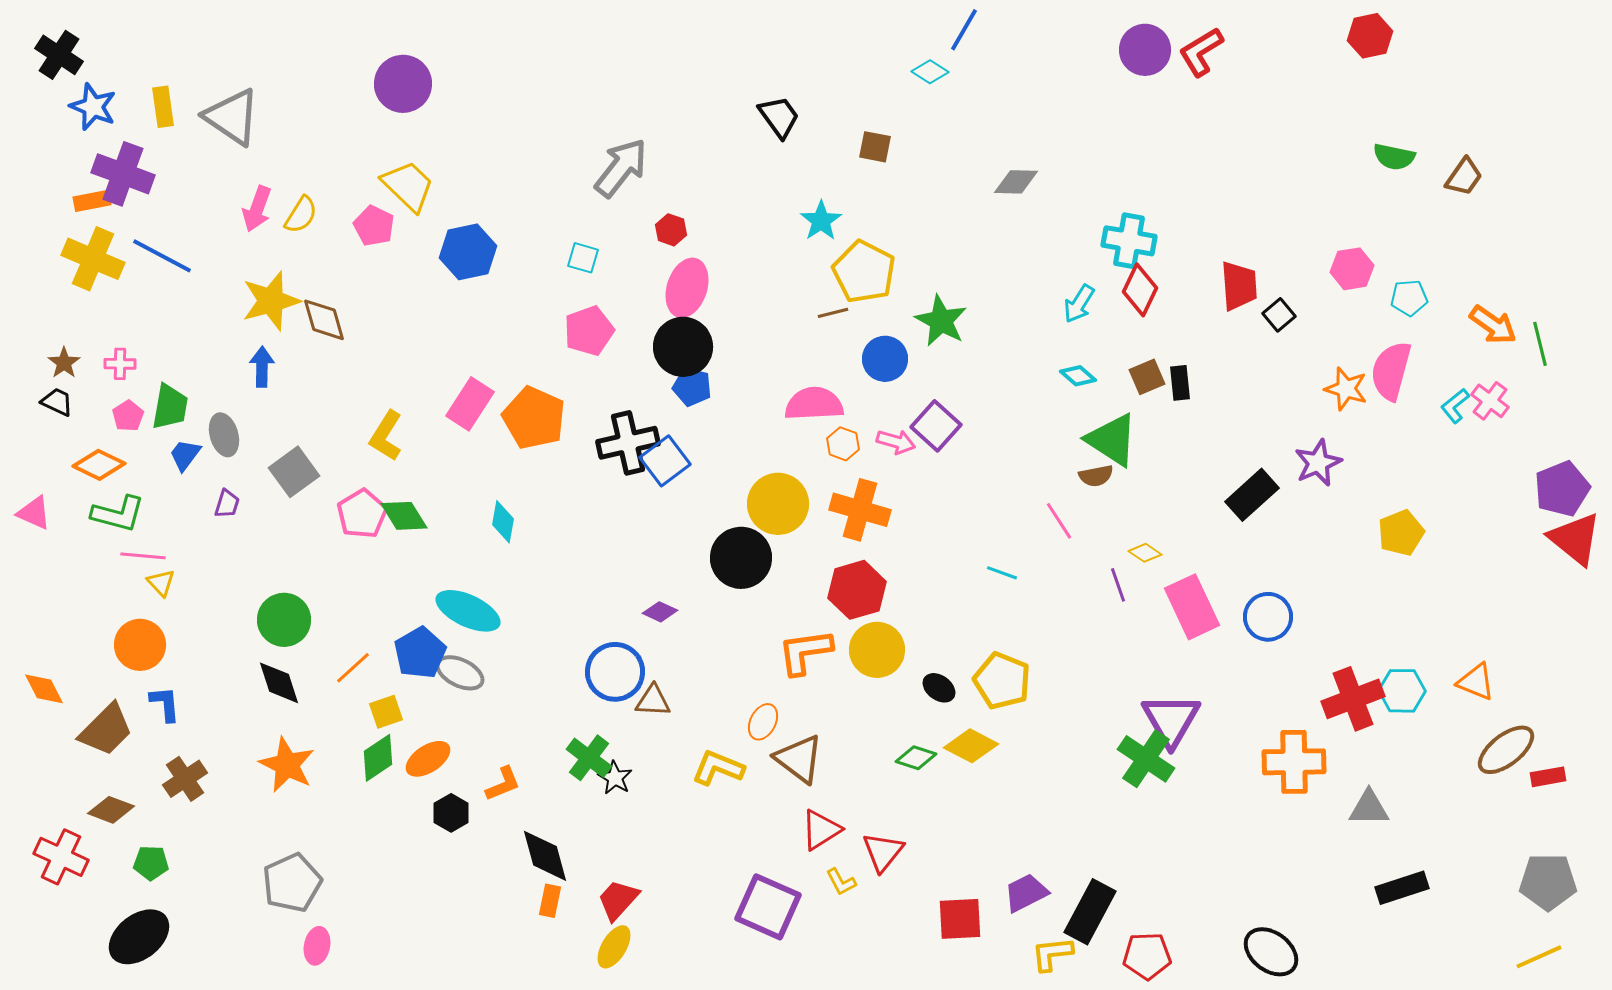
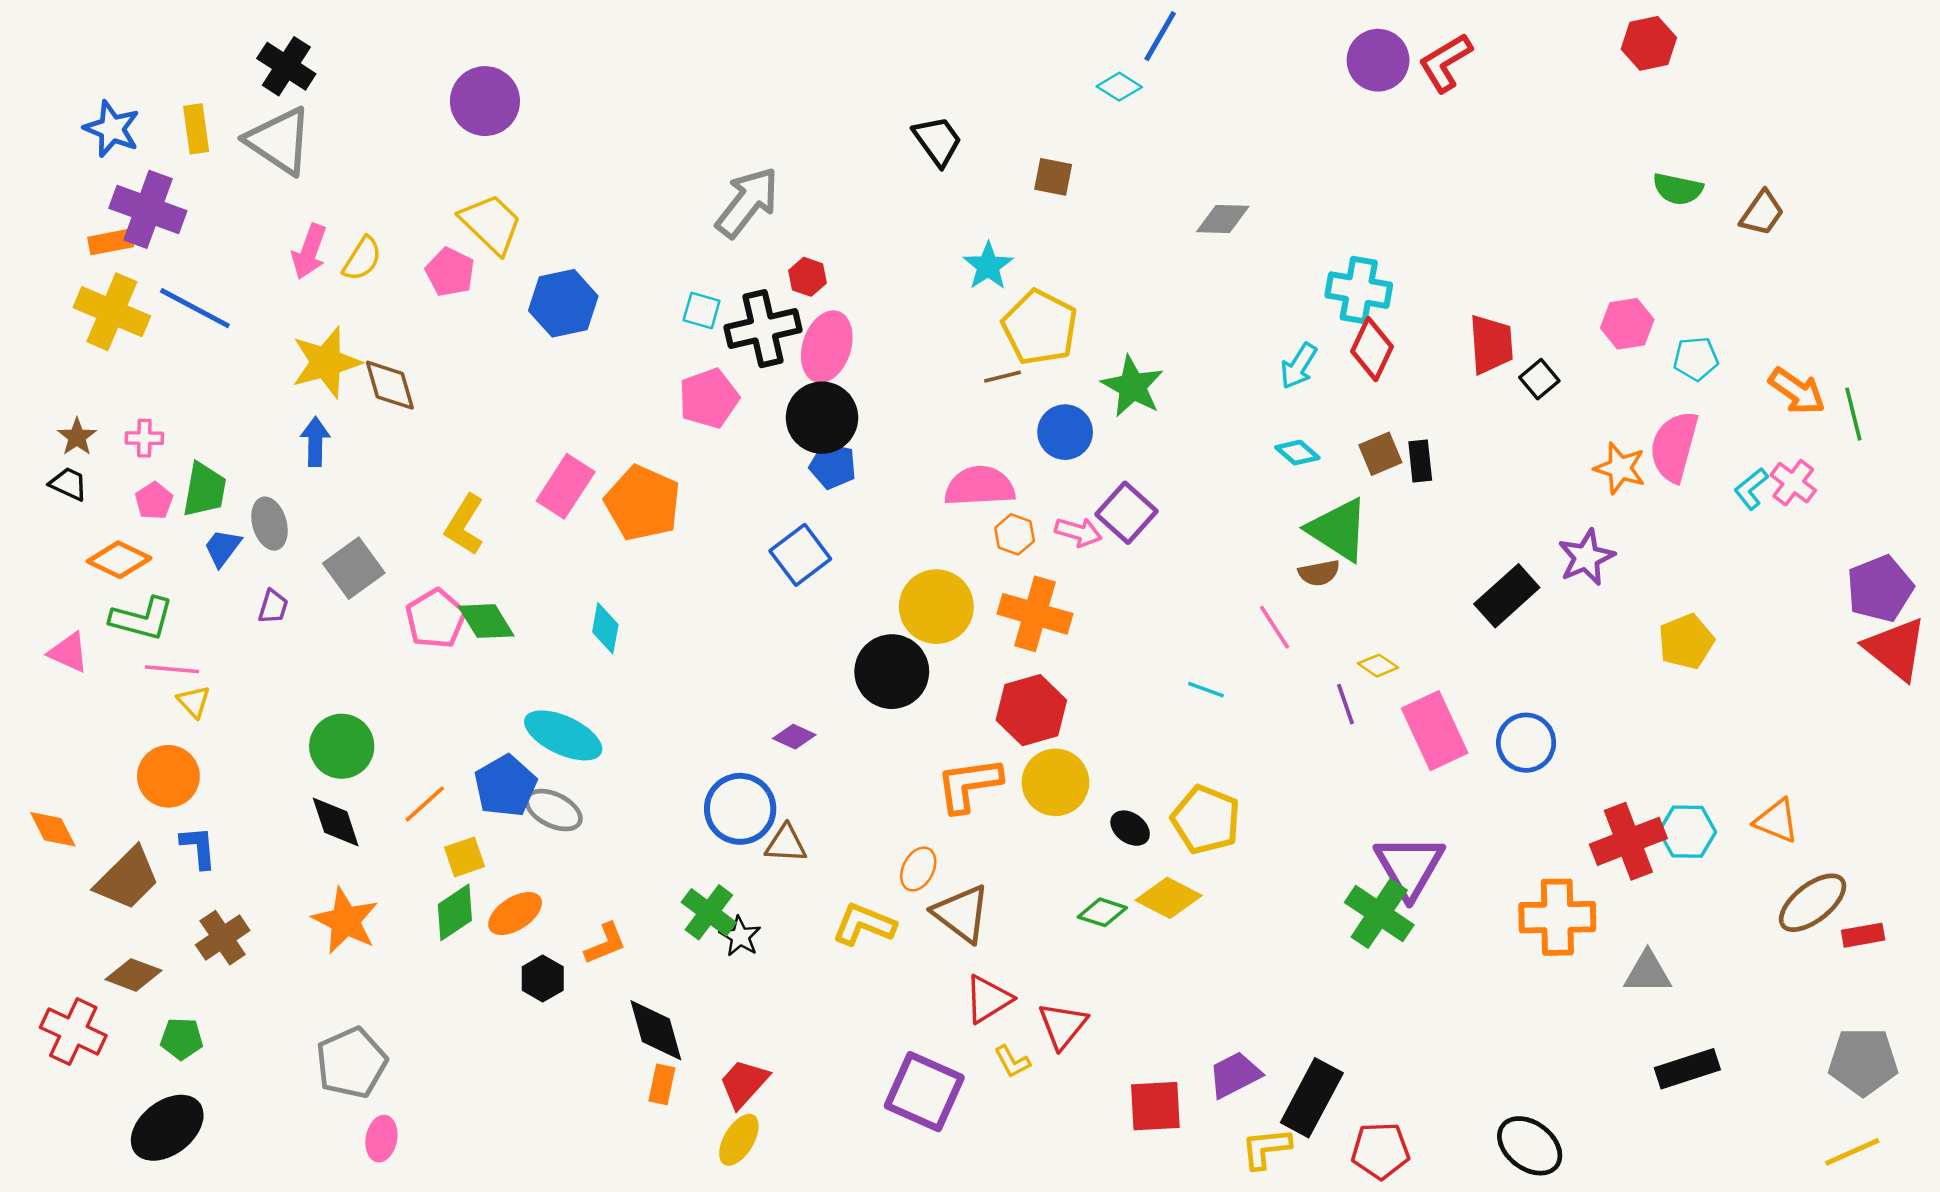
black cross: (59, 55) -> (286, 66), moved
black cross: (628, 443) -> (763, 329), moved
pink triangle: (34, 513) -> (69, 652), moved

